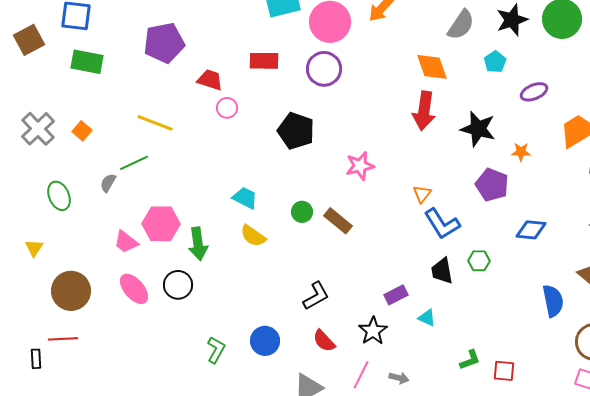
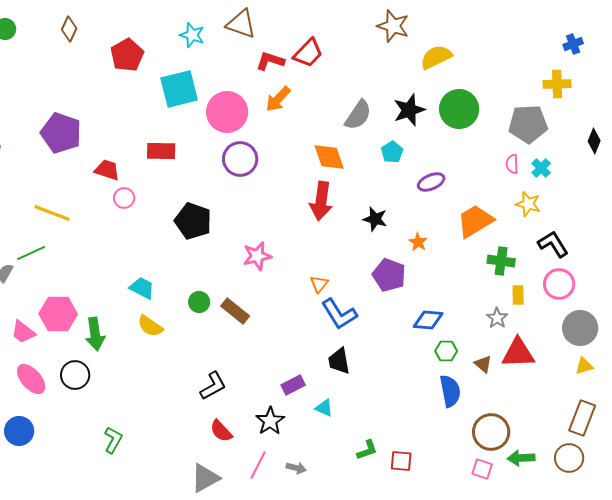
purple pentagon: (164, 43) -> (61, 133), turned 30
purple circle: (324, 69) -> (240, 159), moved
black star: (478, 129) -> (375, 219), size x0.7
orange star: (521, 152) -> (418, 242), turned 30
green hexagon: (479, 261) -> (446, 351), moved
blue circle: (265, 341) -> (19, 431), moved

